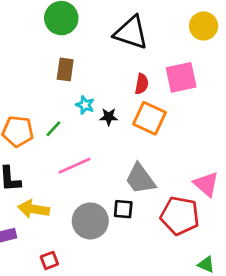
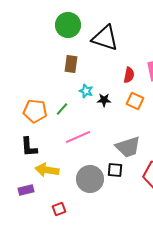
black triangle: (131, 33) -> (105, 38), moved
orange square: (150, 118) -> (135, 101), size x0.7
gray trapezoid: (140, 179) -> (128, 147), turned -72

